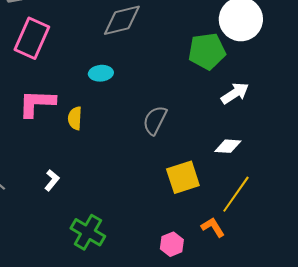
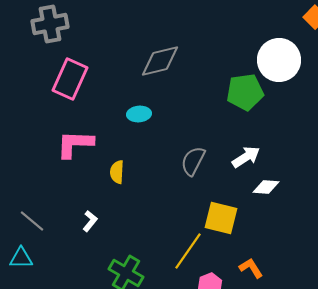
white arrow: (235, 93) -> (246, 157), moved
yellow semicircle: (75, 118) -> (117, 172), moved
yellow square: (183, 177) -> (221, 218), turned 32
yellow line: (236, 194) -> (188, 251), moved

